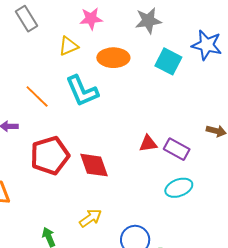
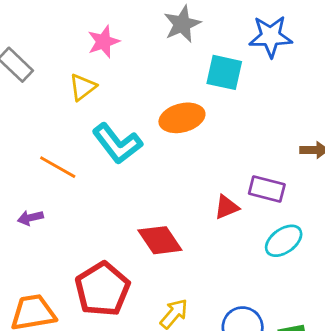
orange ellipse: (113, 58) -> (182, 118), moved
red triangle: (148, 144) -> (227, 207), moved
red pentagon: (50, 156) -> (102, 289), moved

